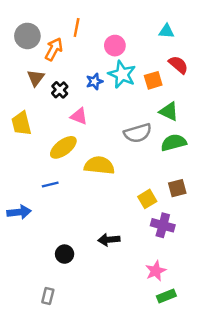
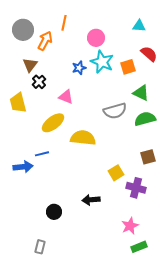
black cross: (60, 90) -> (39, 82), moved
yellow square: (147, 199) -> (116, 173), moved
blue arrow: (19, 212) -> (23, 167), moved

